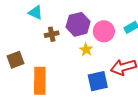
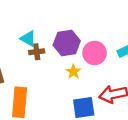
cyan triangle: (36, 13) -> (28, 38), moved

